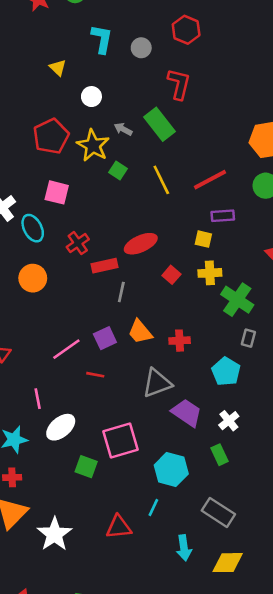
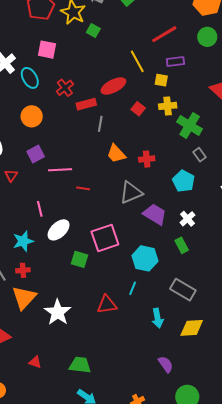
yellow line: (161, 180) -> (137, 61), moved
purple square: (105, 338) -> (36, 154), moved
gray rectangle: (248, 338) -> (199, 155), turned -48
pink line: (66, 349) -> (60, 170), turned 35

